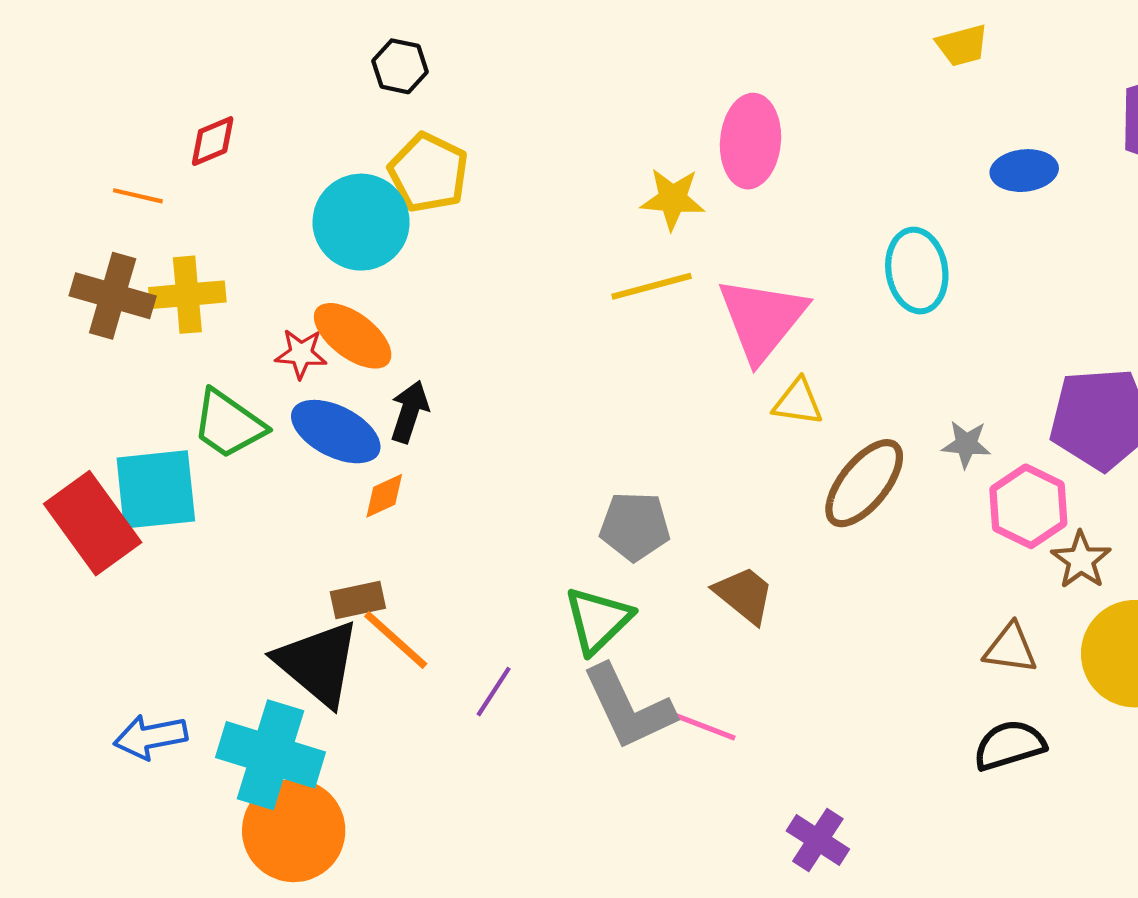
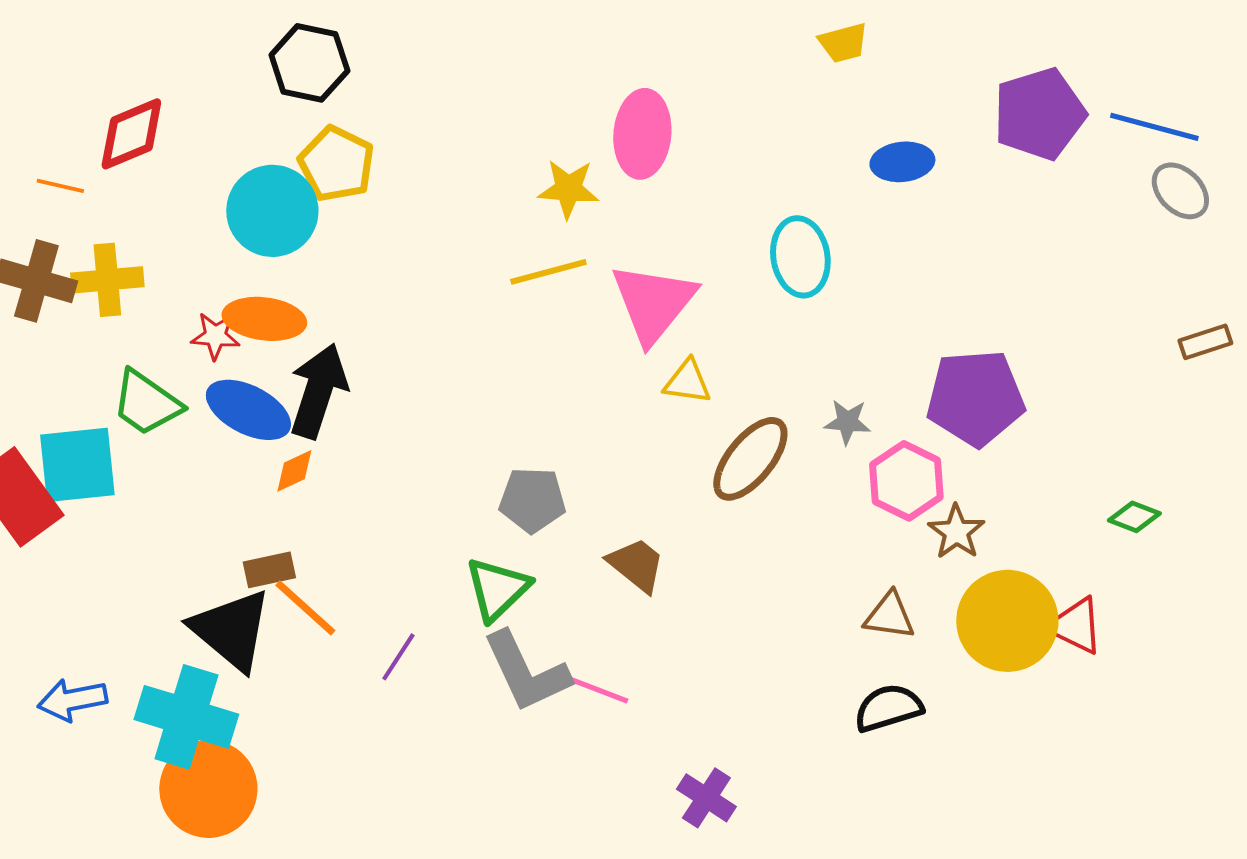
black hexagon: (400, 66) -> (309, 63), size x1.5
red diamond: (213, 141) -> (131, 134), size x1.5
orange ellipse: (353, 336) -> (264, 319), turned -30
black arrow: (409, 412) -> (318, 391), size x1.6

